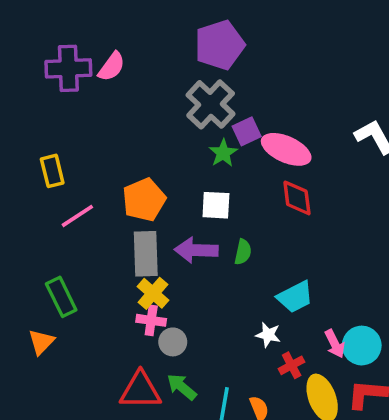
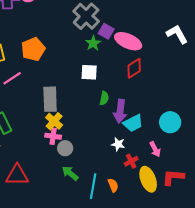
purple square: (247, 131) -> (106, 31), turned -35
red diamond: (297, 198) -> (134, 68), turned 65
orange pentagon: (144, 200) -> (33, 49), moved
purple arrow: (196, 250) -> (120, 111), moved, turned -85
cyan circle: (362, 346) -> (170, 122), moved
red triangle: (140, 391) -> (17, 175), moved

